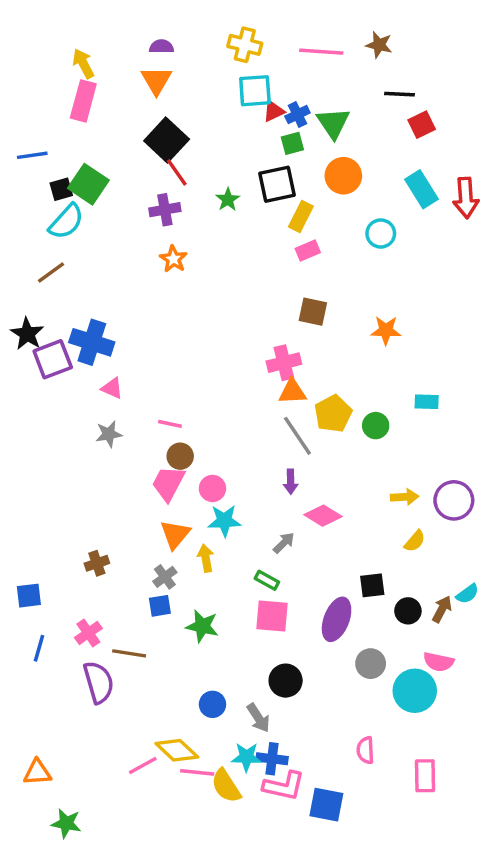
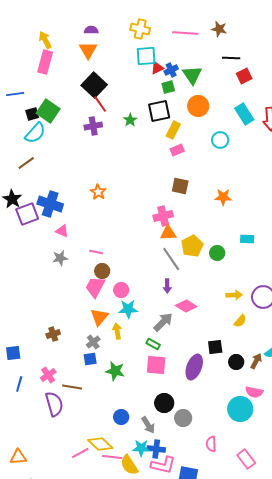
orange star: (173, 259) -> (98, 192), moved
gray arrow: (284, 543) -> (163, 322), size x1.5
gray circle: (371, 664) -> (183, 418), moved
pink rectangle: (425, 776) -> (246, 459), turned -36

